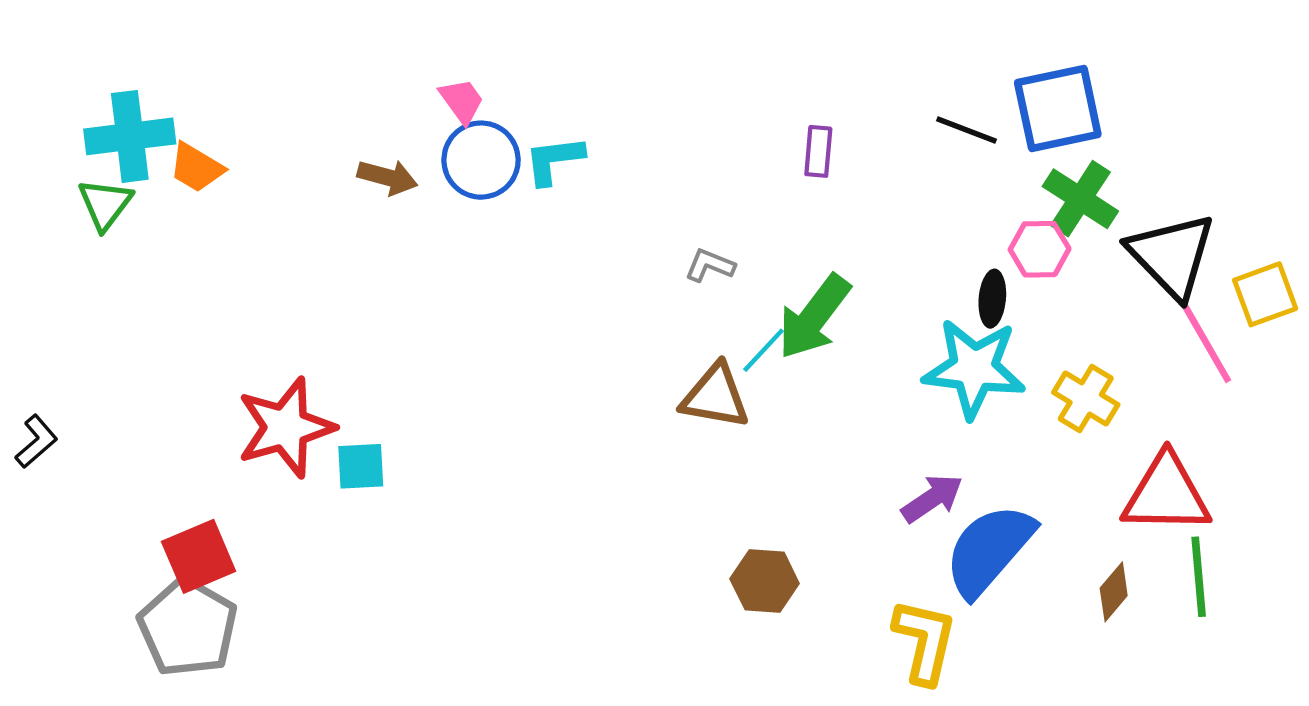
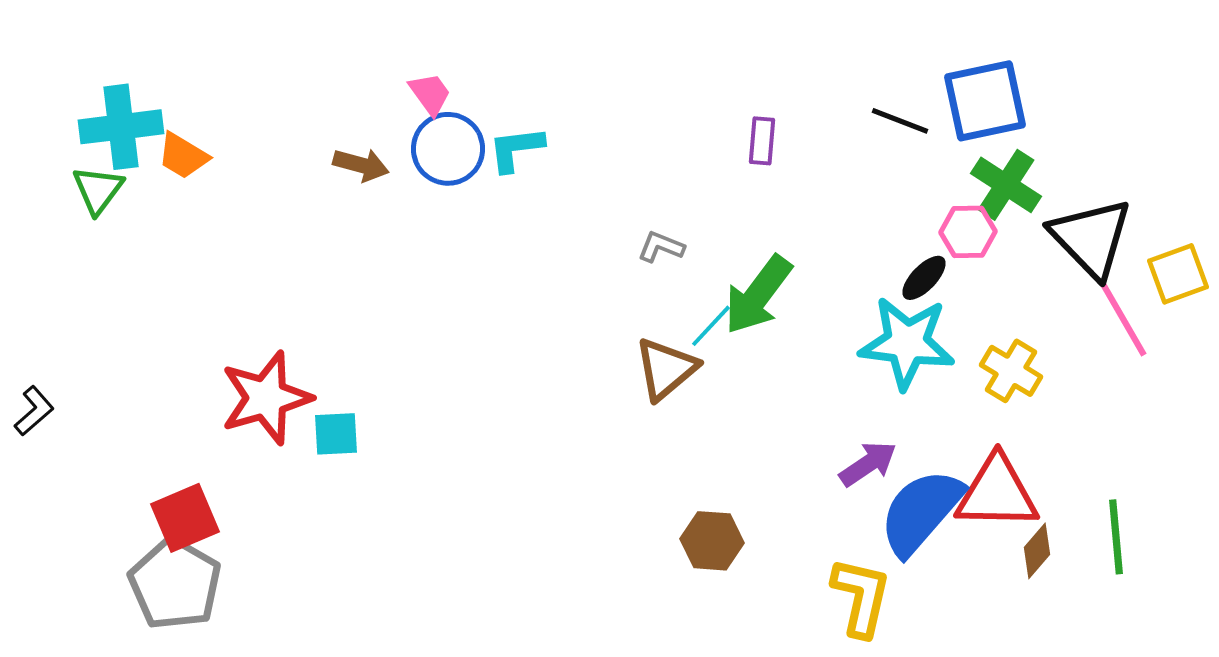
black ellipse: (992, 299) -> (924, 278), turned 39
brown triangle: (715, 396) -> (666, 369), turned -50
red triangle: (1166, 494) -> (997, 493), moved

